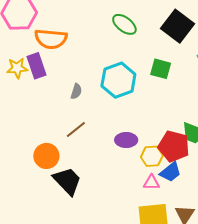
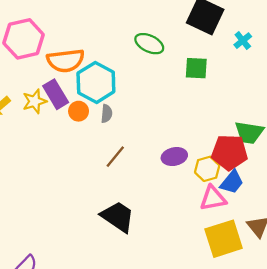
green ellipse: (124, 24) -> (149, 44), moved
cyan hexagon: (118, 80) -> (96, 82), moved
orange circle: (46, 156) -> (79, 111), moved, size x0.7
pink triangle: (151, 182) -> (213, 198), size x1.4

